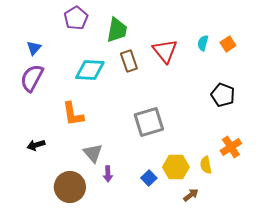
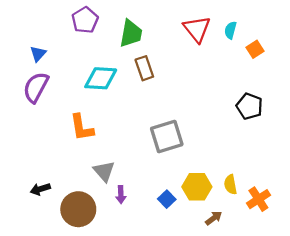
cyan semicircle: (203, 43) -> (230, 30), moved
red triangle: (165, 51) -> (197, 29), moved
black arrow: (36, 145) -> (40, 189), moved
orange cross: (231, 147) -> (258, 199), moved

